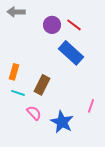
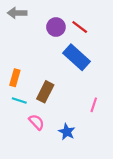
pink line: (91, 106) -> (94, 105), moved
blue star: (62, 122) -> (67, 132), size x0.7

